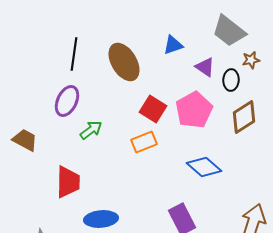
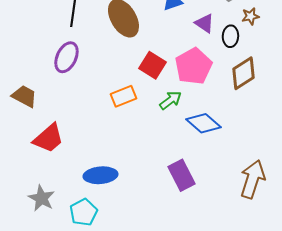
green arrow: (91, 130) -> (170, 100), moved
orange rectangle: (144, 142) -> (123, 96), moved
red trapezoid: (68, 182) -> (48, 138), moved, turned 48

